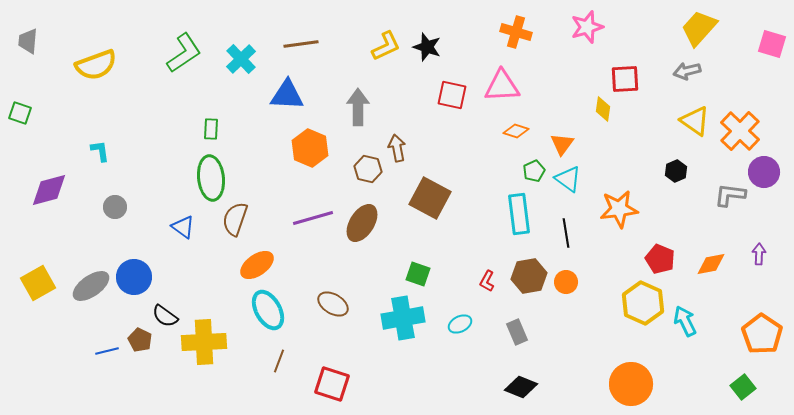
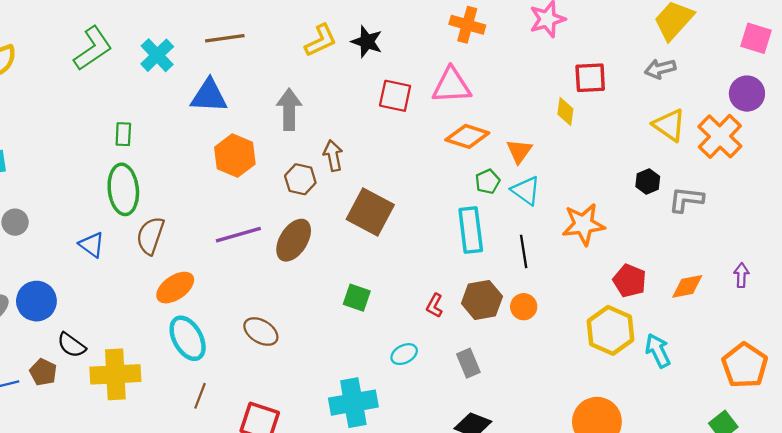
orange diamond: (516, 131) -> (467, 136), size x1.5
purple circle: (764, 172) -> (747, 94), moved
gray L-shape: (730, 195) -> (686, 200), moved
cyan cross: (403, 318) -> (353, 403), moved

